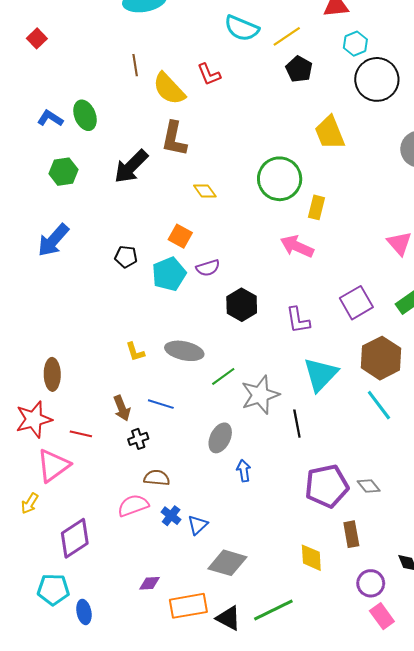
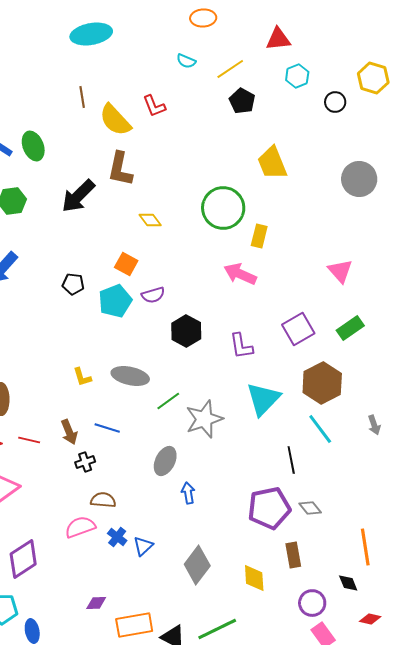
cyan semicircle: (242, 28) -> (186, 61), size x0.6
black circle: (377, 79) -> (335, 102), moved, size x0.5
black line: (297, 424) -> (291, 460), moved
red line: (81, 434) -> (29, 440), moved
gray diamond: (227, 563) -> (197, 565), moved, turned -69

